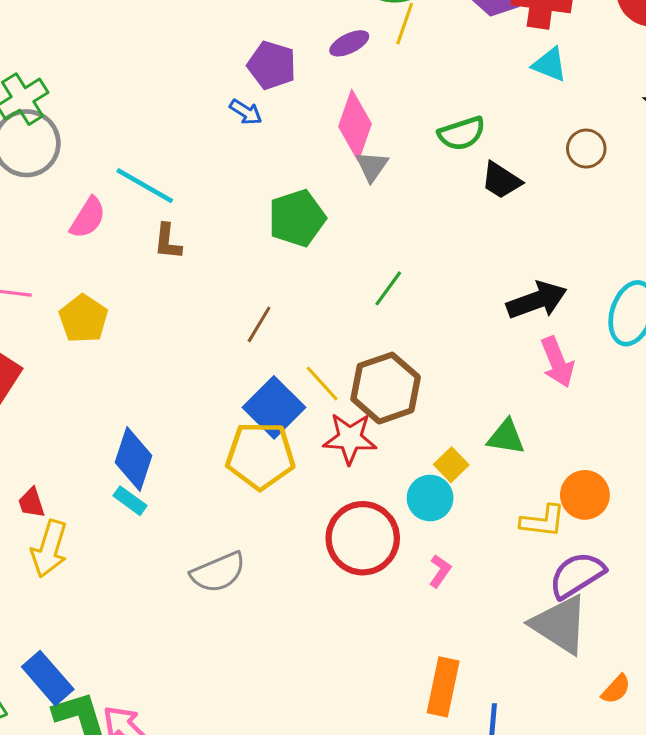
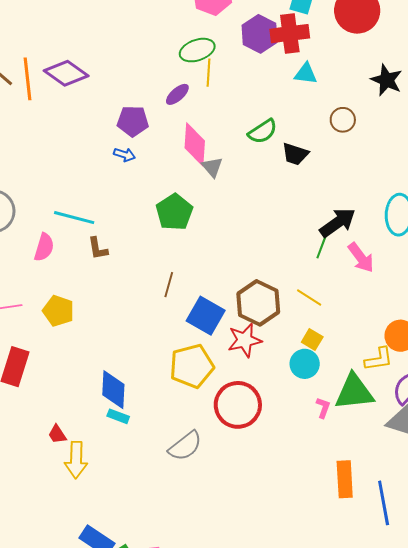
green line: (388, 288) -> (322, 246), moved
yellow line: (322, 383) -> (309, 297), moved
blue square: (274, 407) -> (206, 316), moved
green triangle: (506, 437) -> (354, 392), moved, size x1.6
red circle: (363, 538) -> (238, 405), moved

